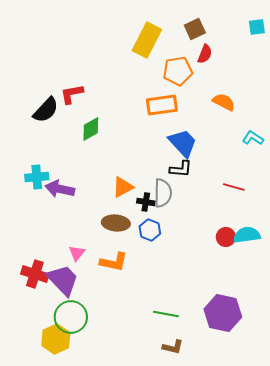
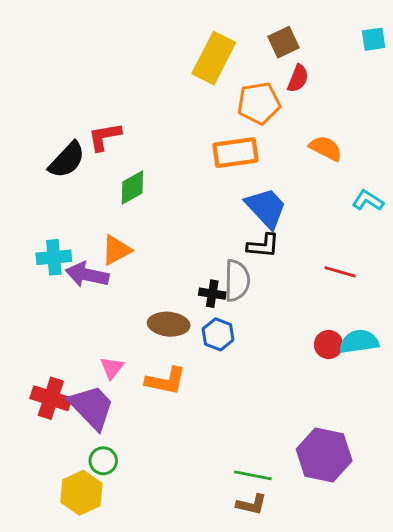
orange triangle: (123, 187) -> (116, 250), moved
green line: (166, 314) -> (253, 475), moved
green circle: (71, 317) -> (103, 461), size x0.6

